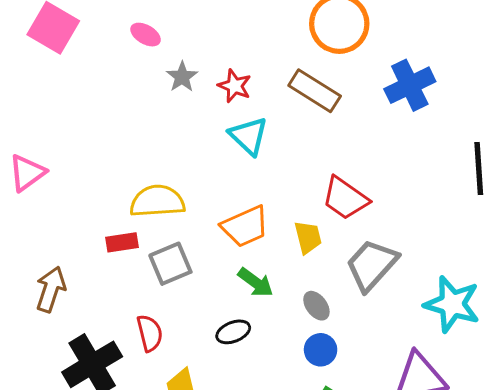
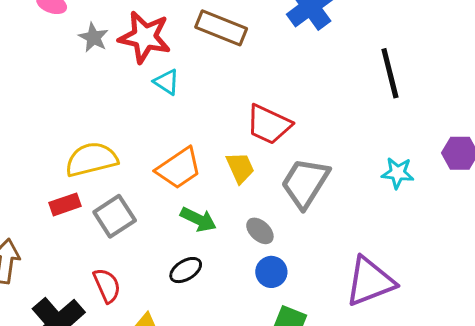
red star: (235, 86) -> (145, 37), size x1.6
cyan triangle: (249, 136) -> (167, 82), size x0.7
cyan star: (452, 304) -> (398, 173), moved, size x0.6

